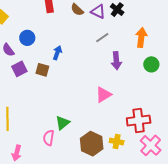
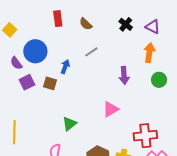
purple triangle: (98, 12) -> (153, 27), moved
blue circle: (27, 38) -> (35, 51), size x1.5
gray line: (102, 38) -> (91, 52), moved
green triangle: (63, 123) -> (69, 124), moved

